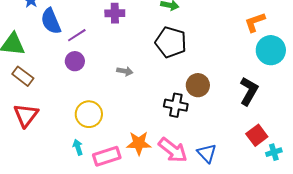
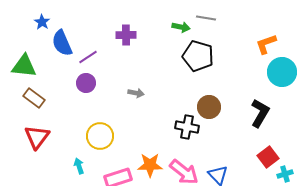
black pentagon: (171, 42) -> (198, 56), moved
cyan arrow: (78, 147) -> (79, 166), moved

